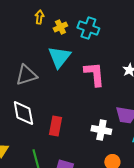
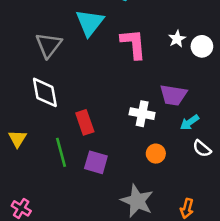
gray triangle: (26, 75) -> (49, 45), turned -35
red rectangle: (55, 126) -> (85, 122), moved, turned -30

